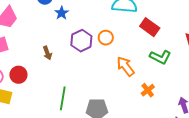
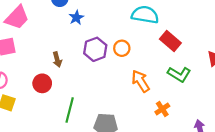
red circle: (18, 75) -> (42, 83), moved

